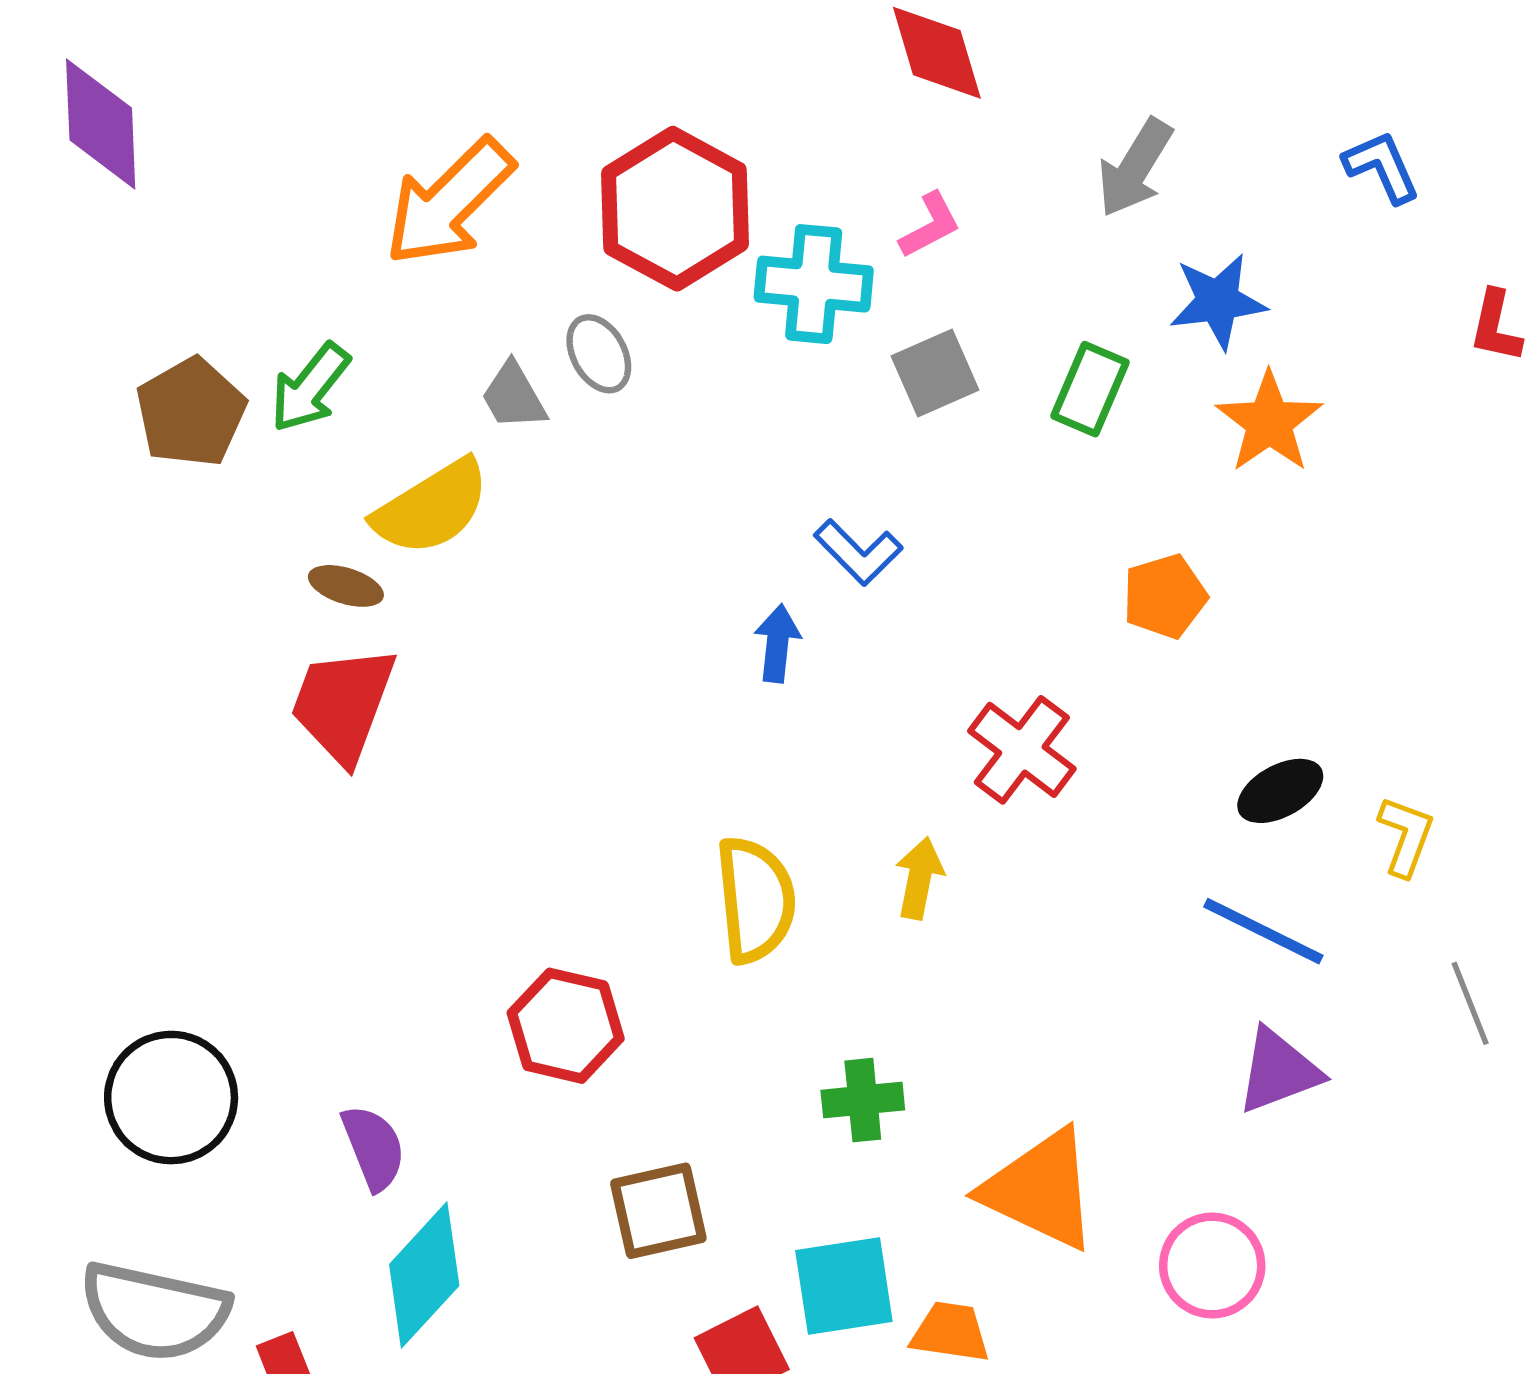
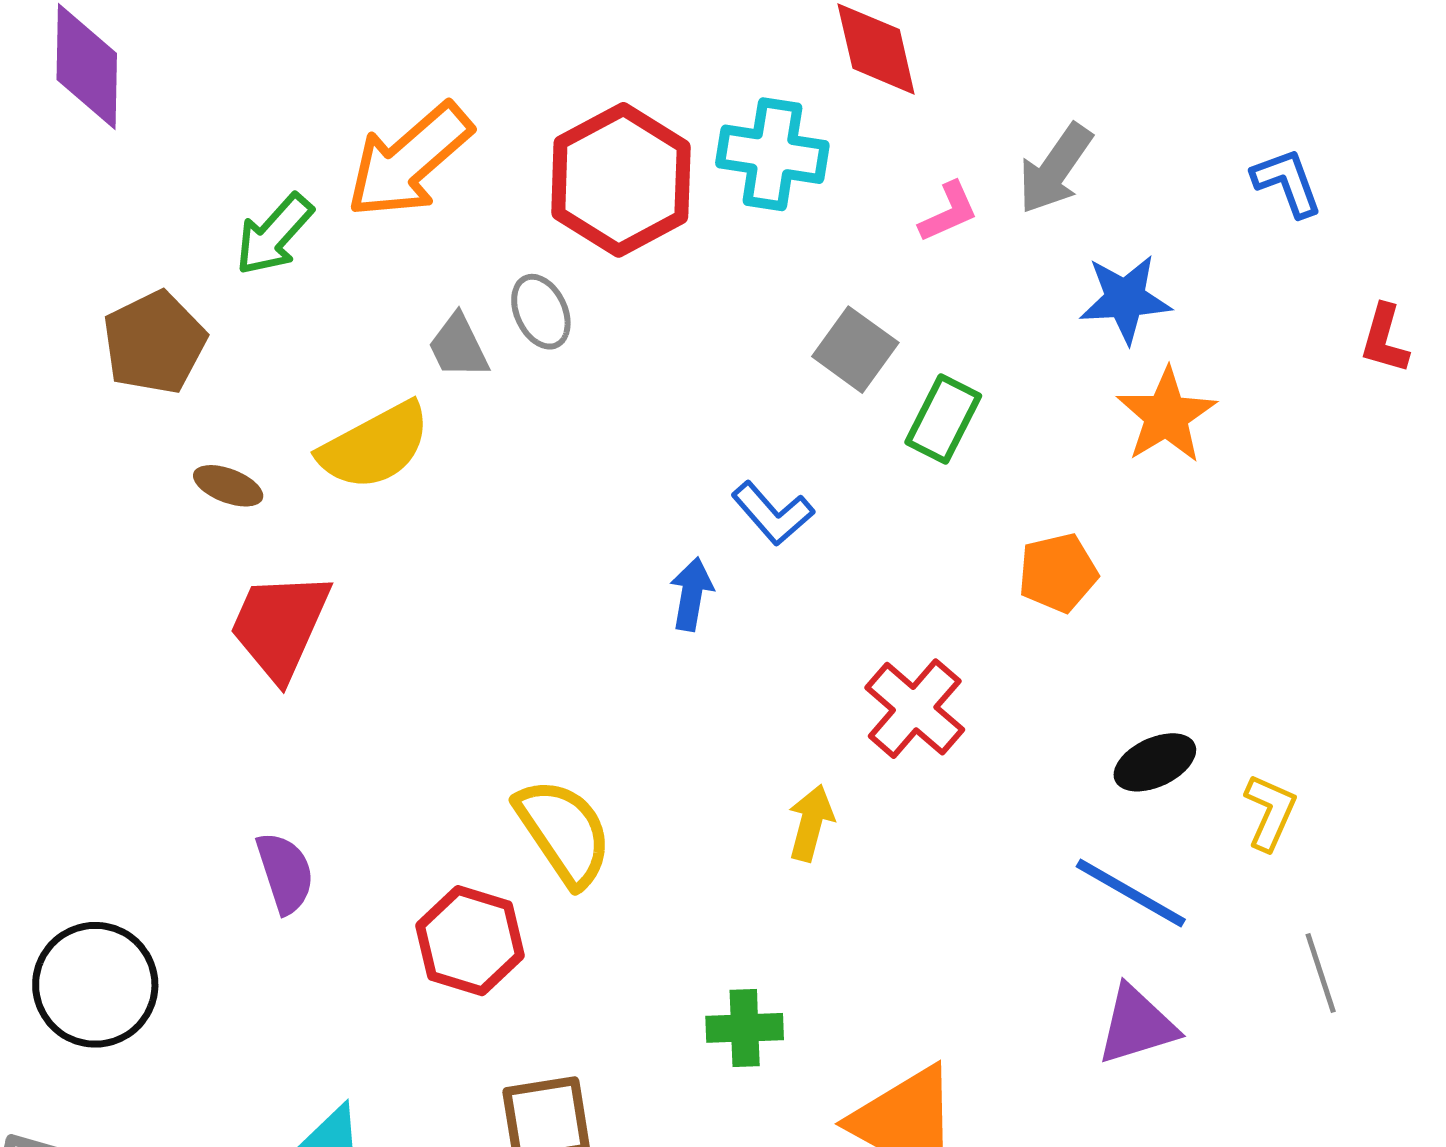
pink L-shape: (930, 225) -> (949, 212), moved
cyan cross: (814, 284) -> (772, 154), moved
gray square: (935, 373) -> (855, 350), turned -34
green arrow: (310, 388) -> (274, 234), moved
green rectangle: (1090, 389) -> (943, 419), moved
brown ellipse: (346, 586) -> (228, 486), moved
yellow semicircle: (755, 900) -> (564, 832), moved, turned -32
purple semicircle: (373, 1148) -> (285, 873), moved

